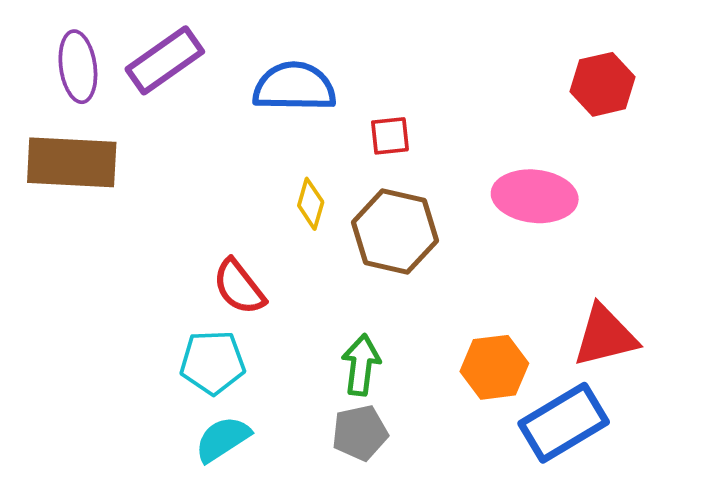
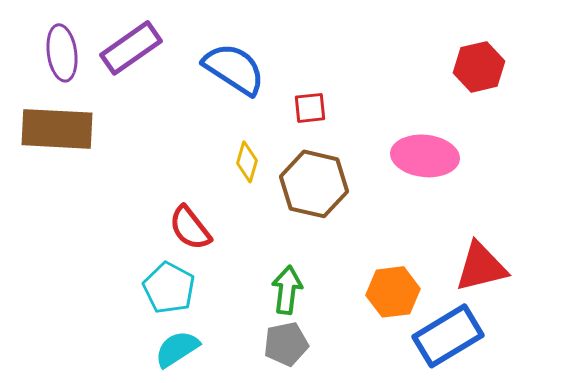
blue semicircle: (294, 87) -> (234, 69), turned 32
cyan pentagon: (213, 362) -> (169, 288), turned 30

